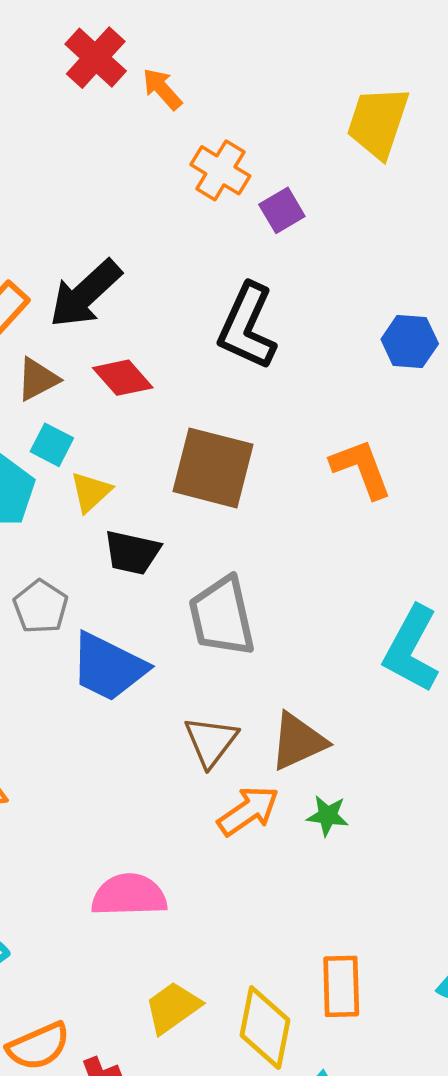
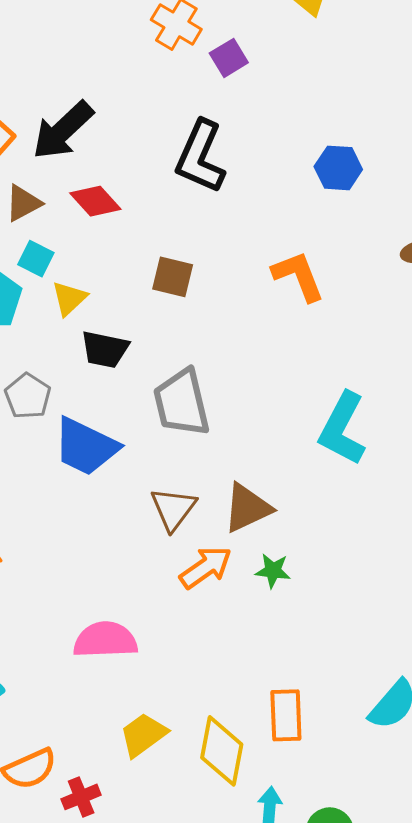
brown square: (213, 468) -> (173, 277), size x0.6

